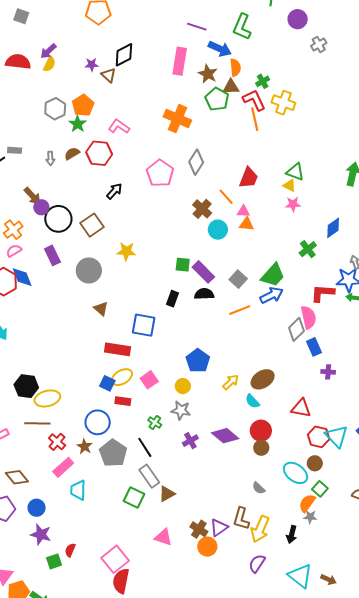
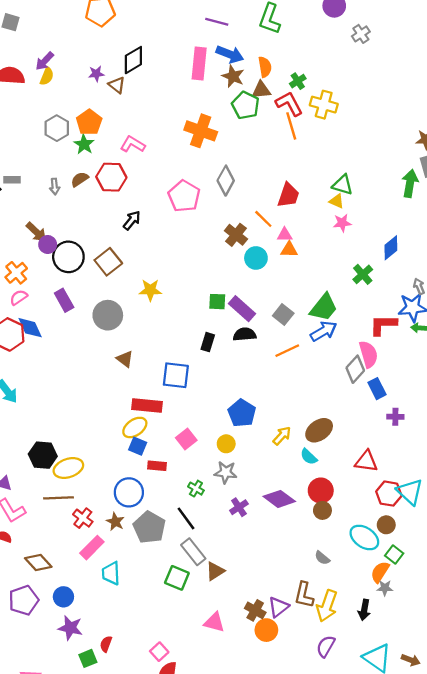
blue arrow: (220, 49) -> (230, 54), moved
yellow ellipse: (122, 377) -> (135, 427), moved
pink square: (115, 559) -> (159, 652), size x0.6

